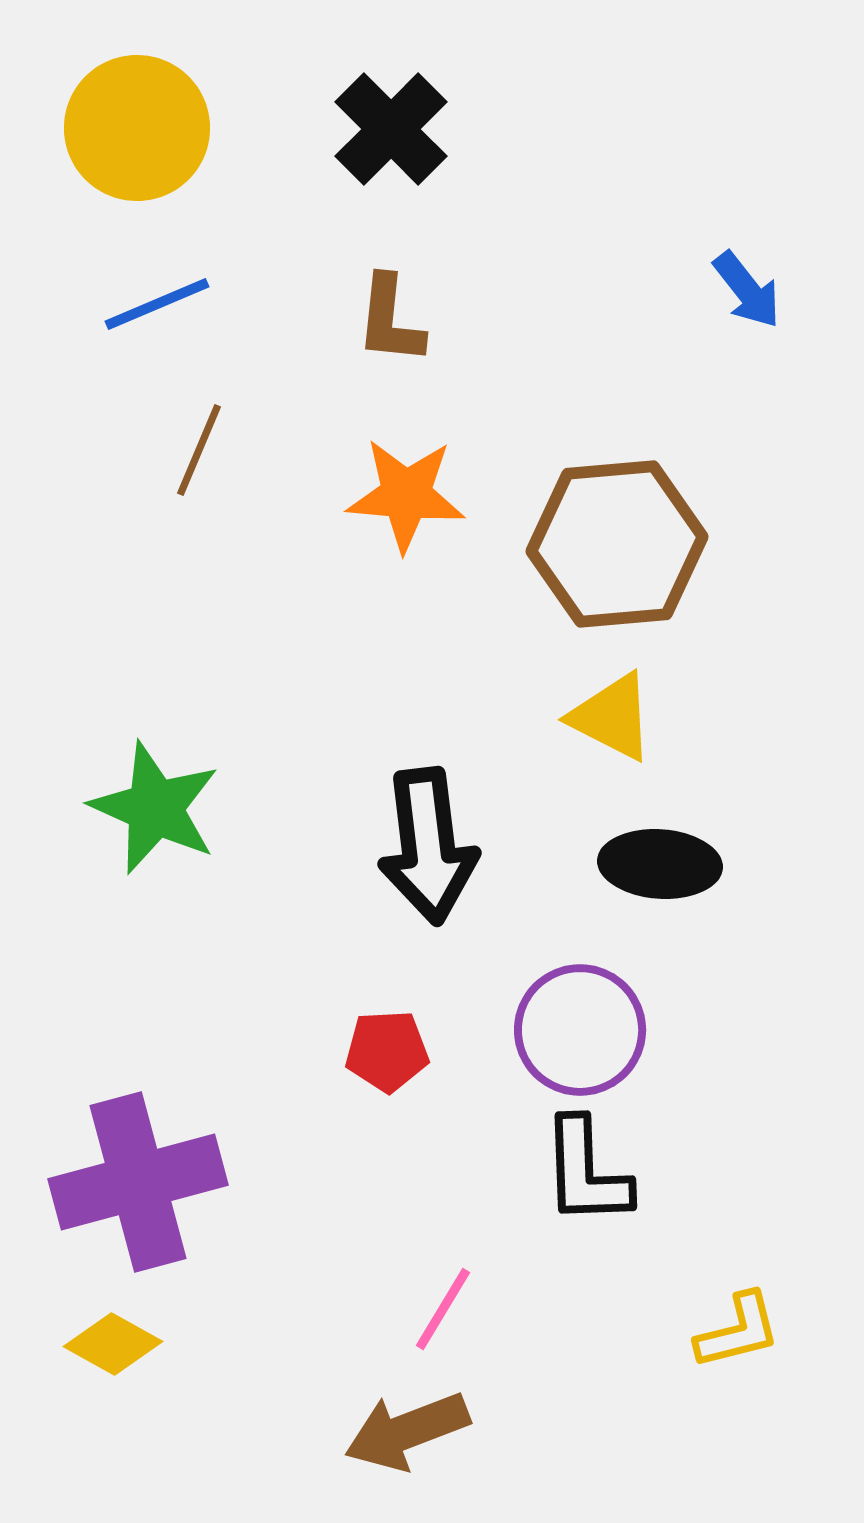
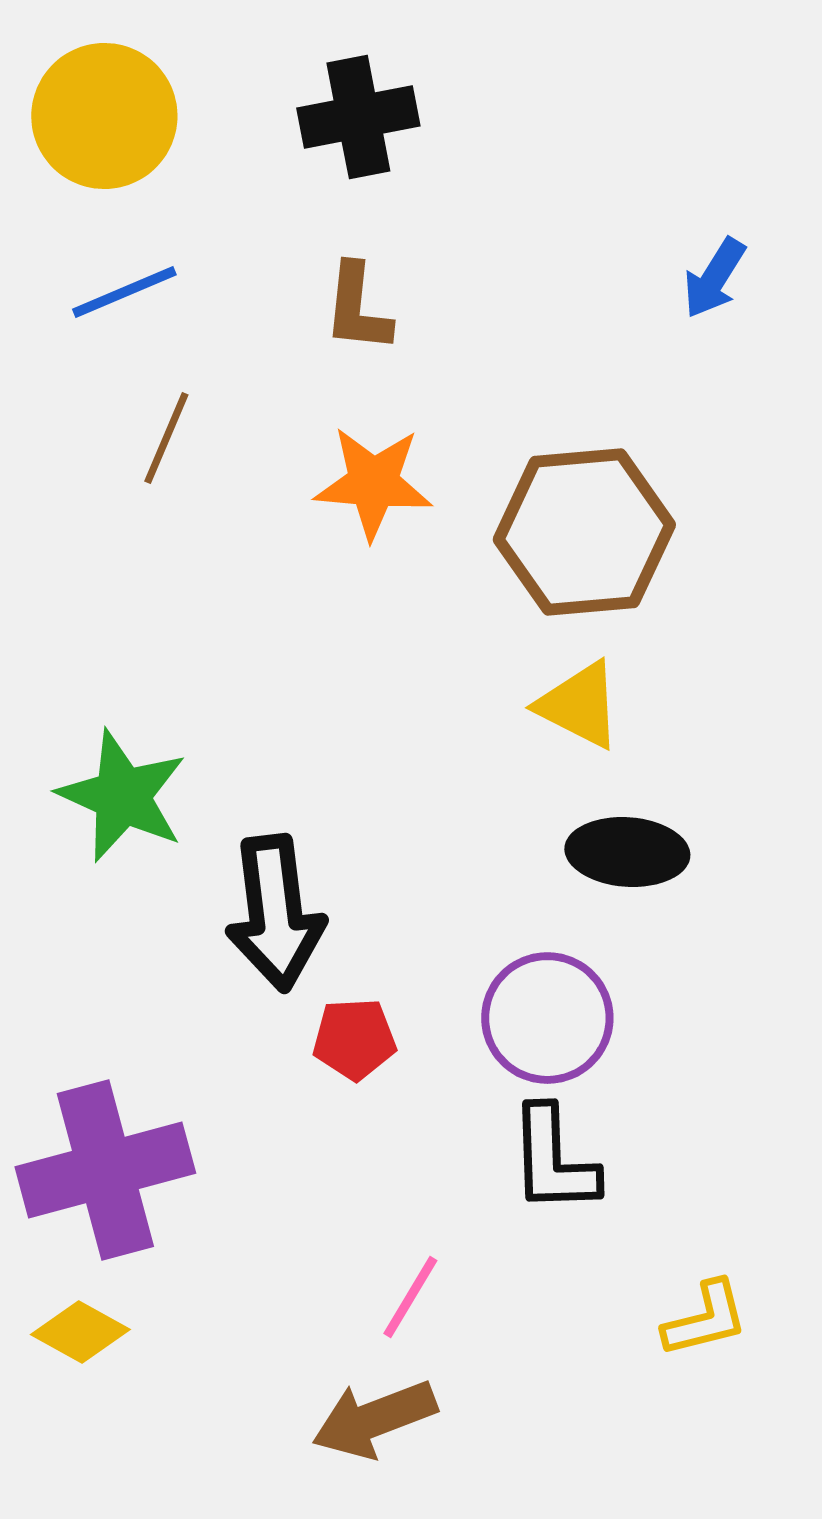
black cross: (391, 129) -> (358, 117), turned 34
blue arrow: (747, 290) -> (714, 278), turned 70
black arrow: (428, 846) -> (275, 913), moved

